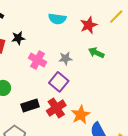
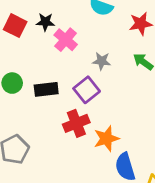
pink cross: (38, 60) -> (66, 40), moved
black rectangle: (30, 105) -> (46, 89), moved

